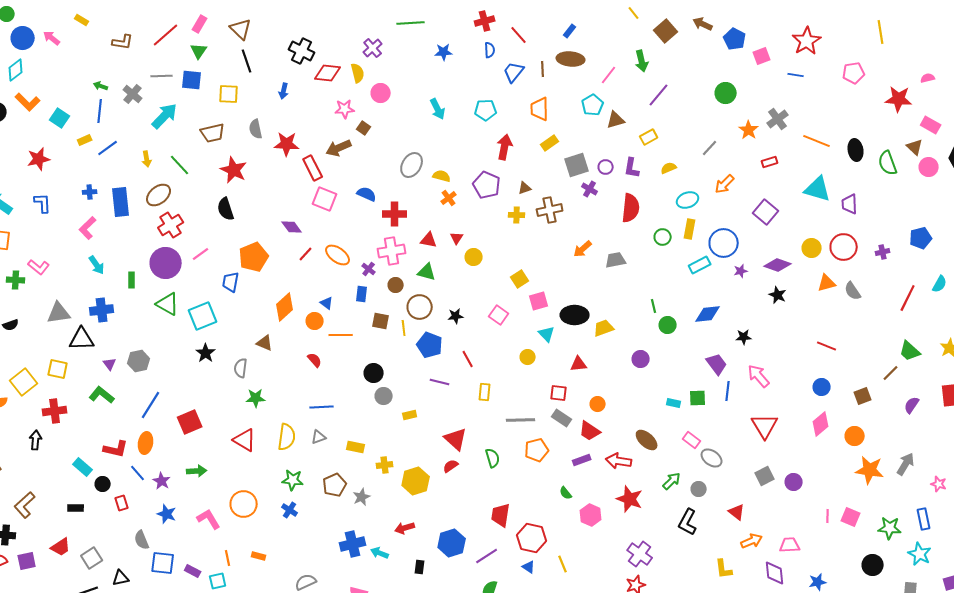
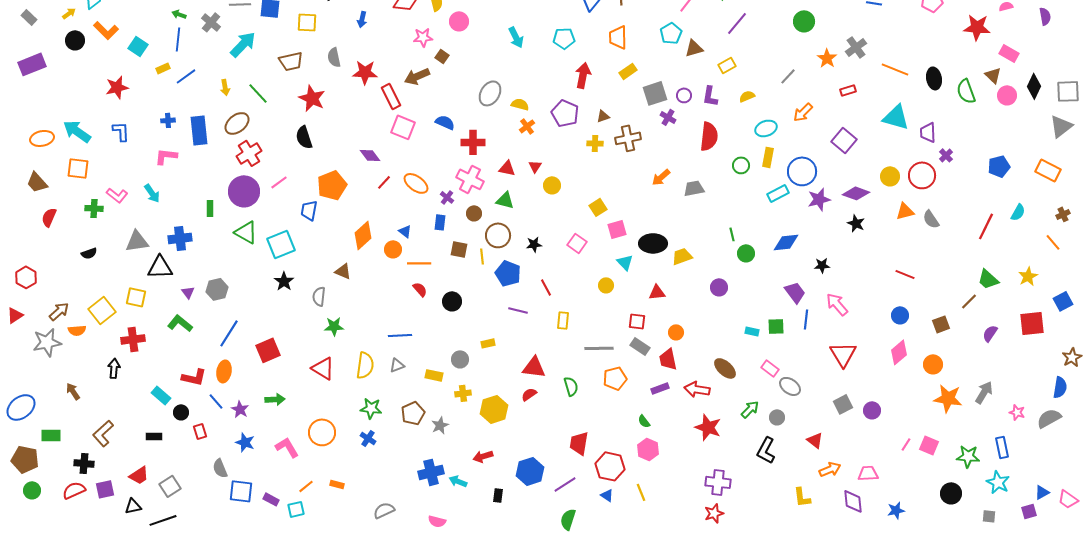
pink L-shape: (88, 228) -> (166, 156), turned 50
pink cross: (392, 251) -> (470, 179), turned 36
purple cross: (883, 252) -> (946, 155), moved, turned -32
cyan arrow: (97, 265) -> (152, 193), moved
purple star: (741, 271) -> (819, 199), size x1.6
red semicircle: (315, 360) -> (420, 289), moved
gray circle: (384, 396) -> (460, 359), moved
red trapezoid: (590, 431) -> (668, 359), turned 45
red triangle: (456, 439) -> (534, 367), turned -35
pink hexagon: (591, 515) -> (648, 449), moved
pink line: (828, 516) -> (906, 444), turned 32
purple cross: (640, 554) -> (718, 482), turned -30
orange line: (228, 558) -> (306, 486), turned 63
black triangle: (121, 578) -> (133, 506), moved

